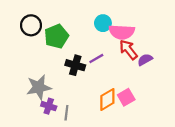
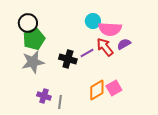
green pentagon: (56, 36) -> (34, 39), moved
red arrow: (128, 50) -> (105, 47), moved
purple semicircle: (145, 60) -> (124, 44), moved
gray star: (39, 87) -> (33, 62), moved

